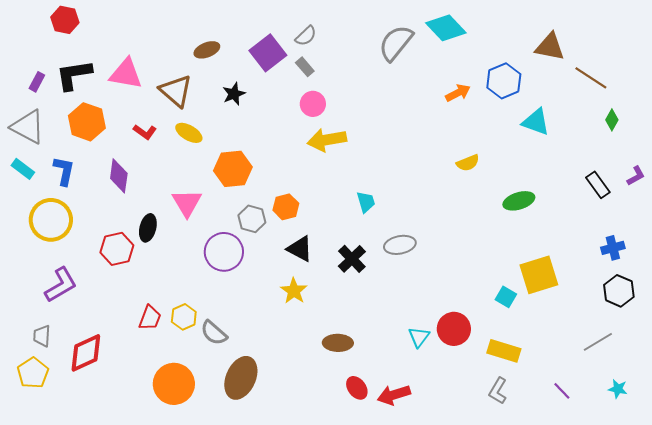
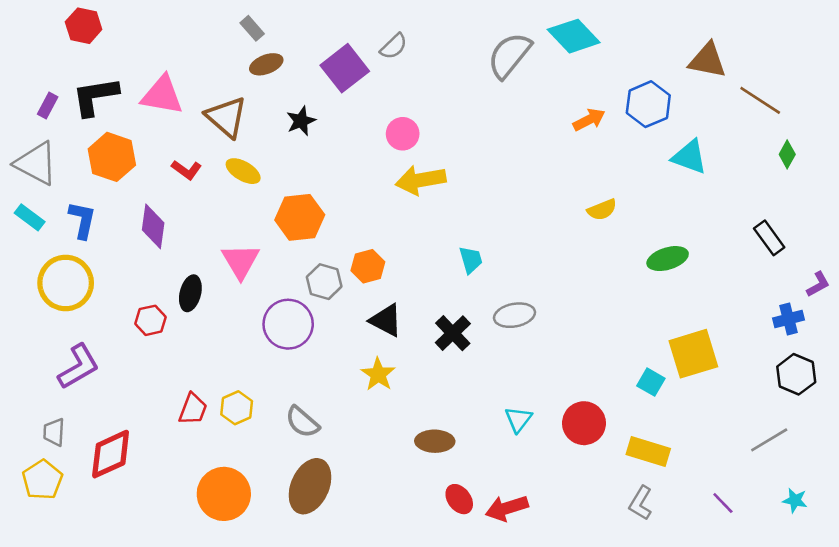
gray rectangle: (305, 67) -> (252, 28), moved
purple L-shape: (636, 176) -> (818, 284), moved
red hexagon: (117, 249) -> (150, 320), size x0.7
gray semicircle: (214, 333) -> (302, 422), moved
cyan triangle: (419, 337) -> (518, 419), moved

